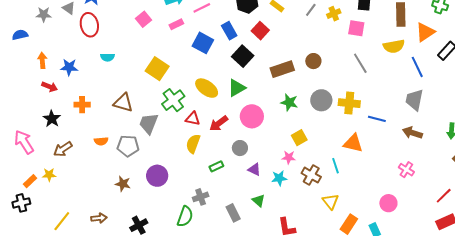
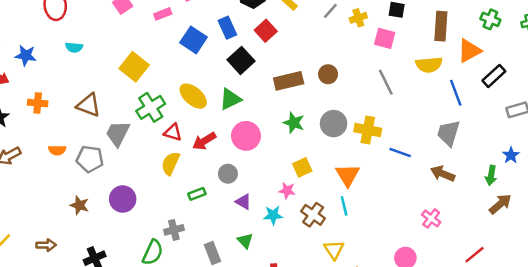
orange triangle: (353, 143) -> (348, 175), moved, turned 40

